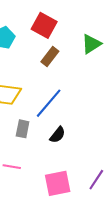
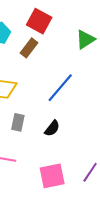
brown rectangle: (50, 56) -> (29, 48), moved
blue line: (49, 103) -> (60, 88), moved

